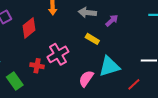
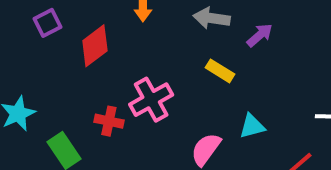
cyan triangle: (109, 66) -> (252, 126), size x0.6

